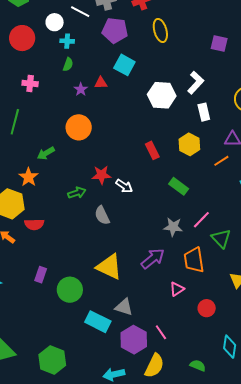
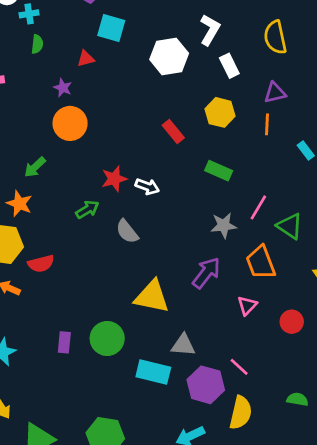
purple star: (81, 89) -> (63, 88), moved
orange line: (221, 161) -> (267, 124), turned -42
purple rectangle: (41, 275) -> (64, 342), moved

